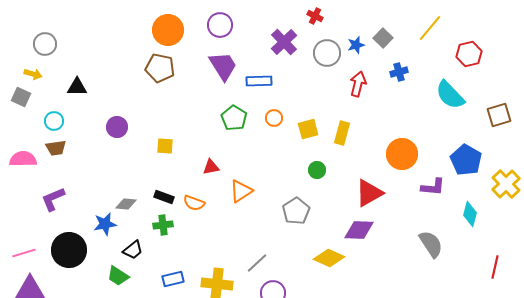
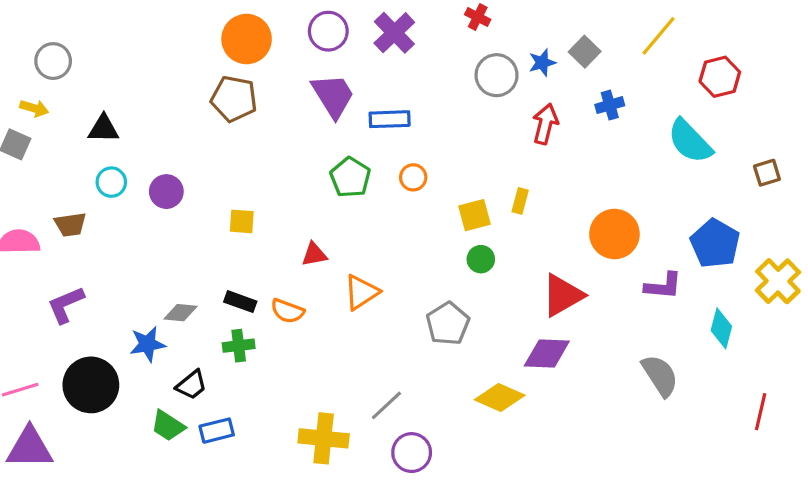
purple cross: (284, 42) -> (394, 33), moved
brown square: (499, 115) -> (767, 173), size x0.7
cyan circle: (54, 121) -> (111, 182), moved
yellow square: (308, 129) -> (475, 215), moved
yellow rectangle: (342, 133) -> (520, 201), size x0.7
blue rectangle: (173, 279) -> (217, 431), moved

